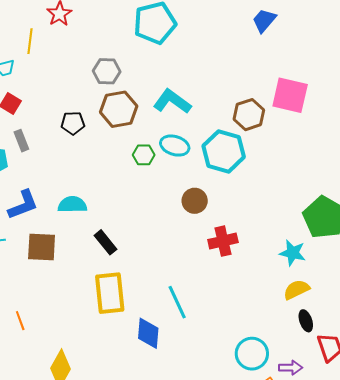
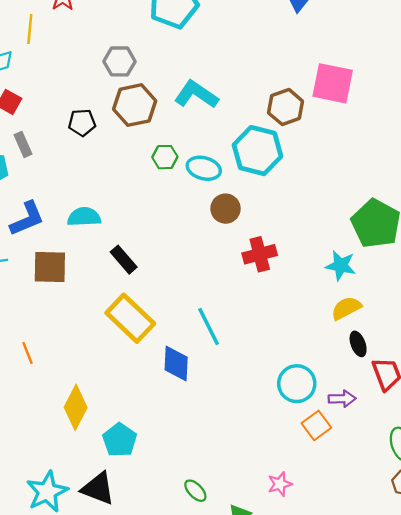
cyan ellipse: (175, 146) -> (204, 168), moved
yellow rectangle: (110, 293) -> (130, 318), turned -39

